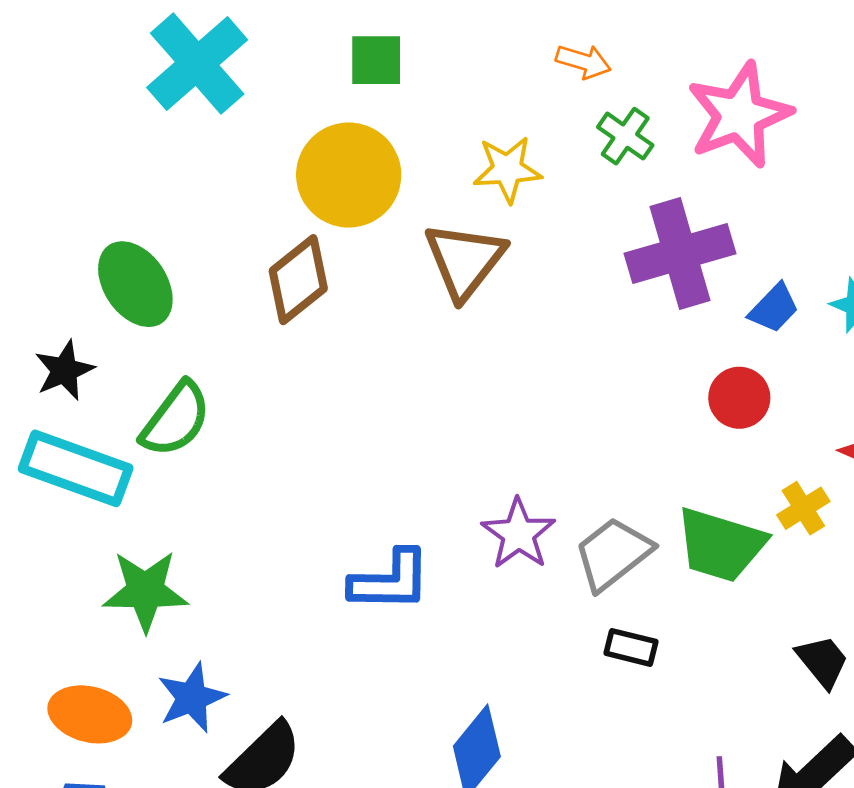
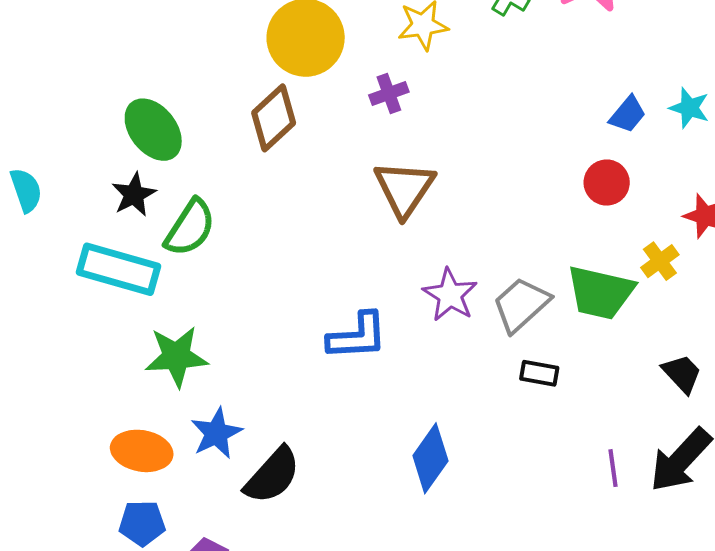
purple cross: (680, 253) -> (389, 94), moved, size x0.5
brown triangle: (465, 260) -> (404, 189), moved
black star: (64, 370) -> (134, 195), moved

